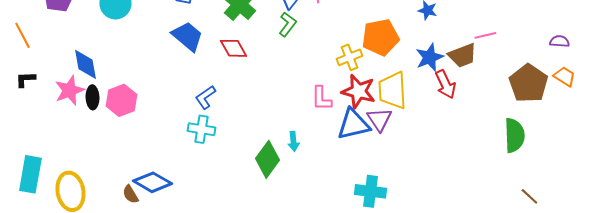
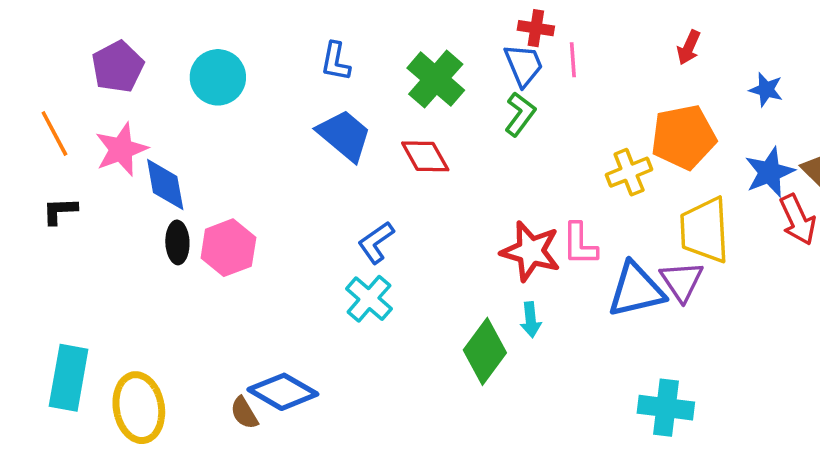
pink star: (69, 90) -> (121, 149), moved
red star: (358, 91) -> (531, 251), moved
cyan cross: (201, 129) -> (369, 299), turned 32

